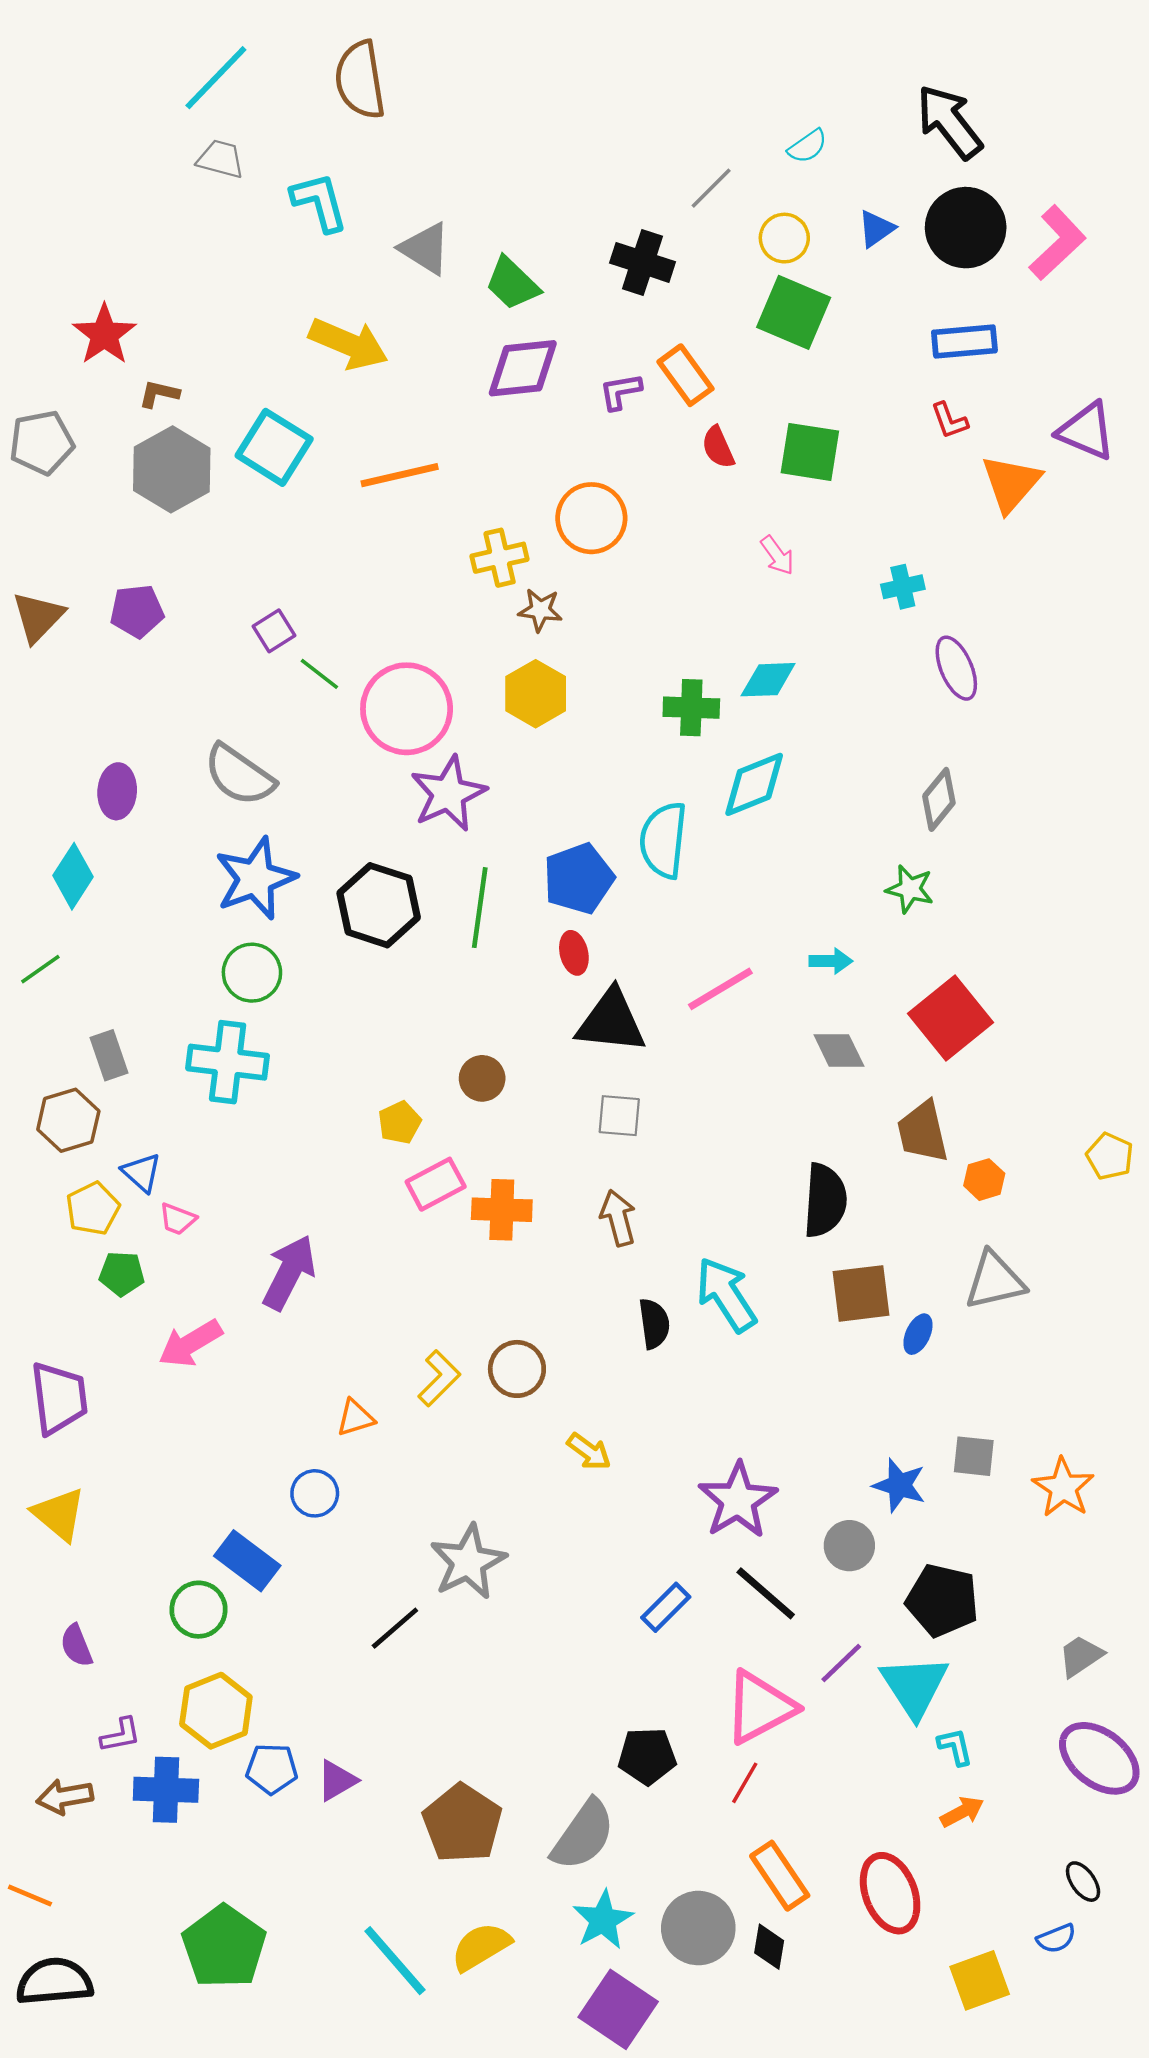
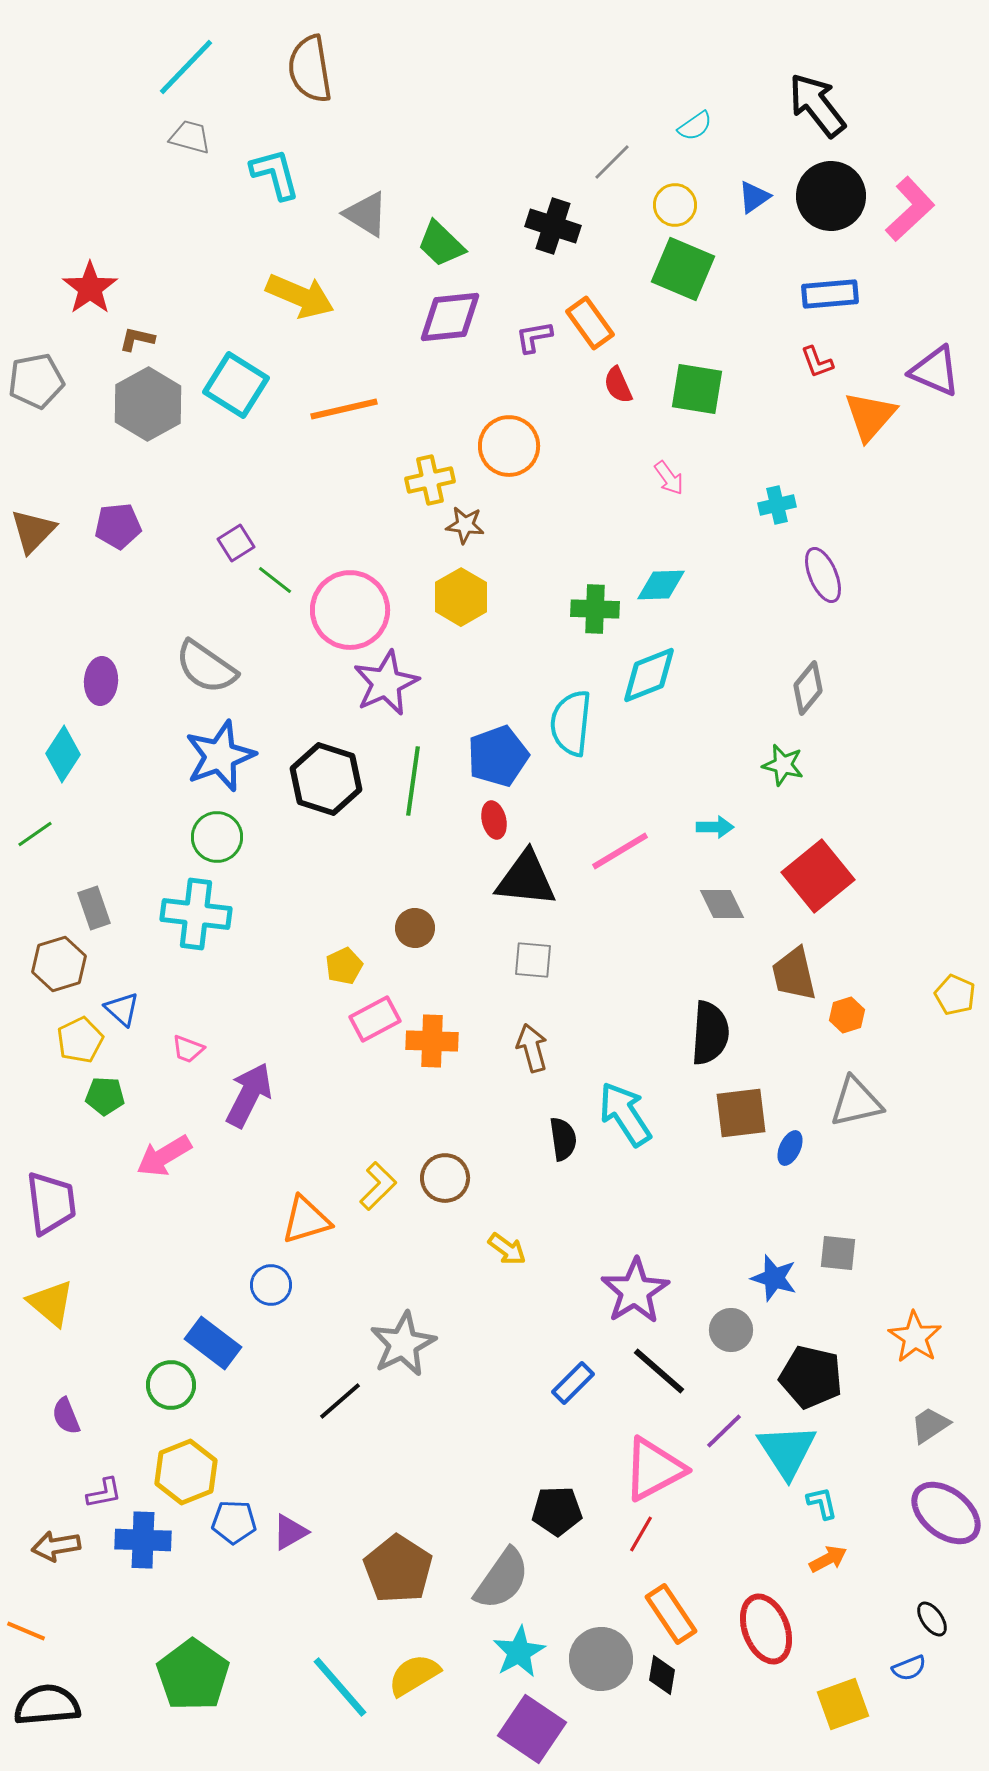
pink trapezoid: (178, 1219) -> (188, 1049), moved
orange triangle: (355, 1418) -> (306, 1220), size x1.5
orange star: (1063, 1488) -> (915, 1337), moved

